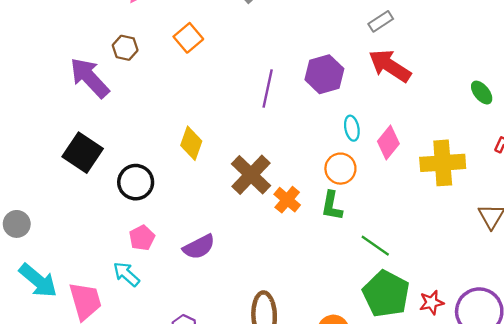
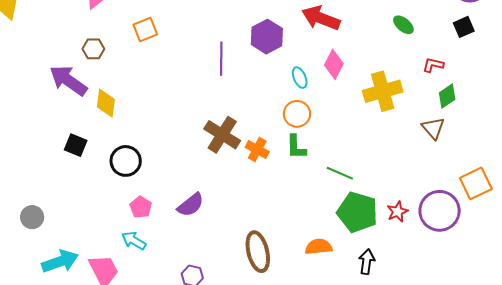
orange square: (188, 38) -> (145, 29), turned 30
yellow diamond: (191, 143) -> (106, 103), moved
pink diamond: (388, 143) -> (334, 64), moved
black square: (83, 153) -> (76, 145), size x0.7
cyan arrow: (38, 281) -> (60, 261), turned -48

